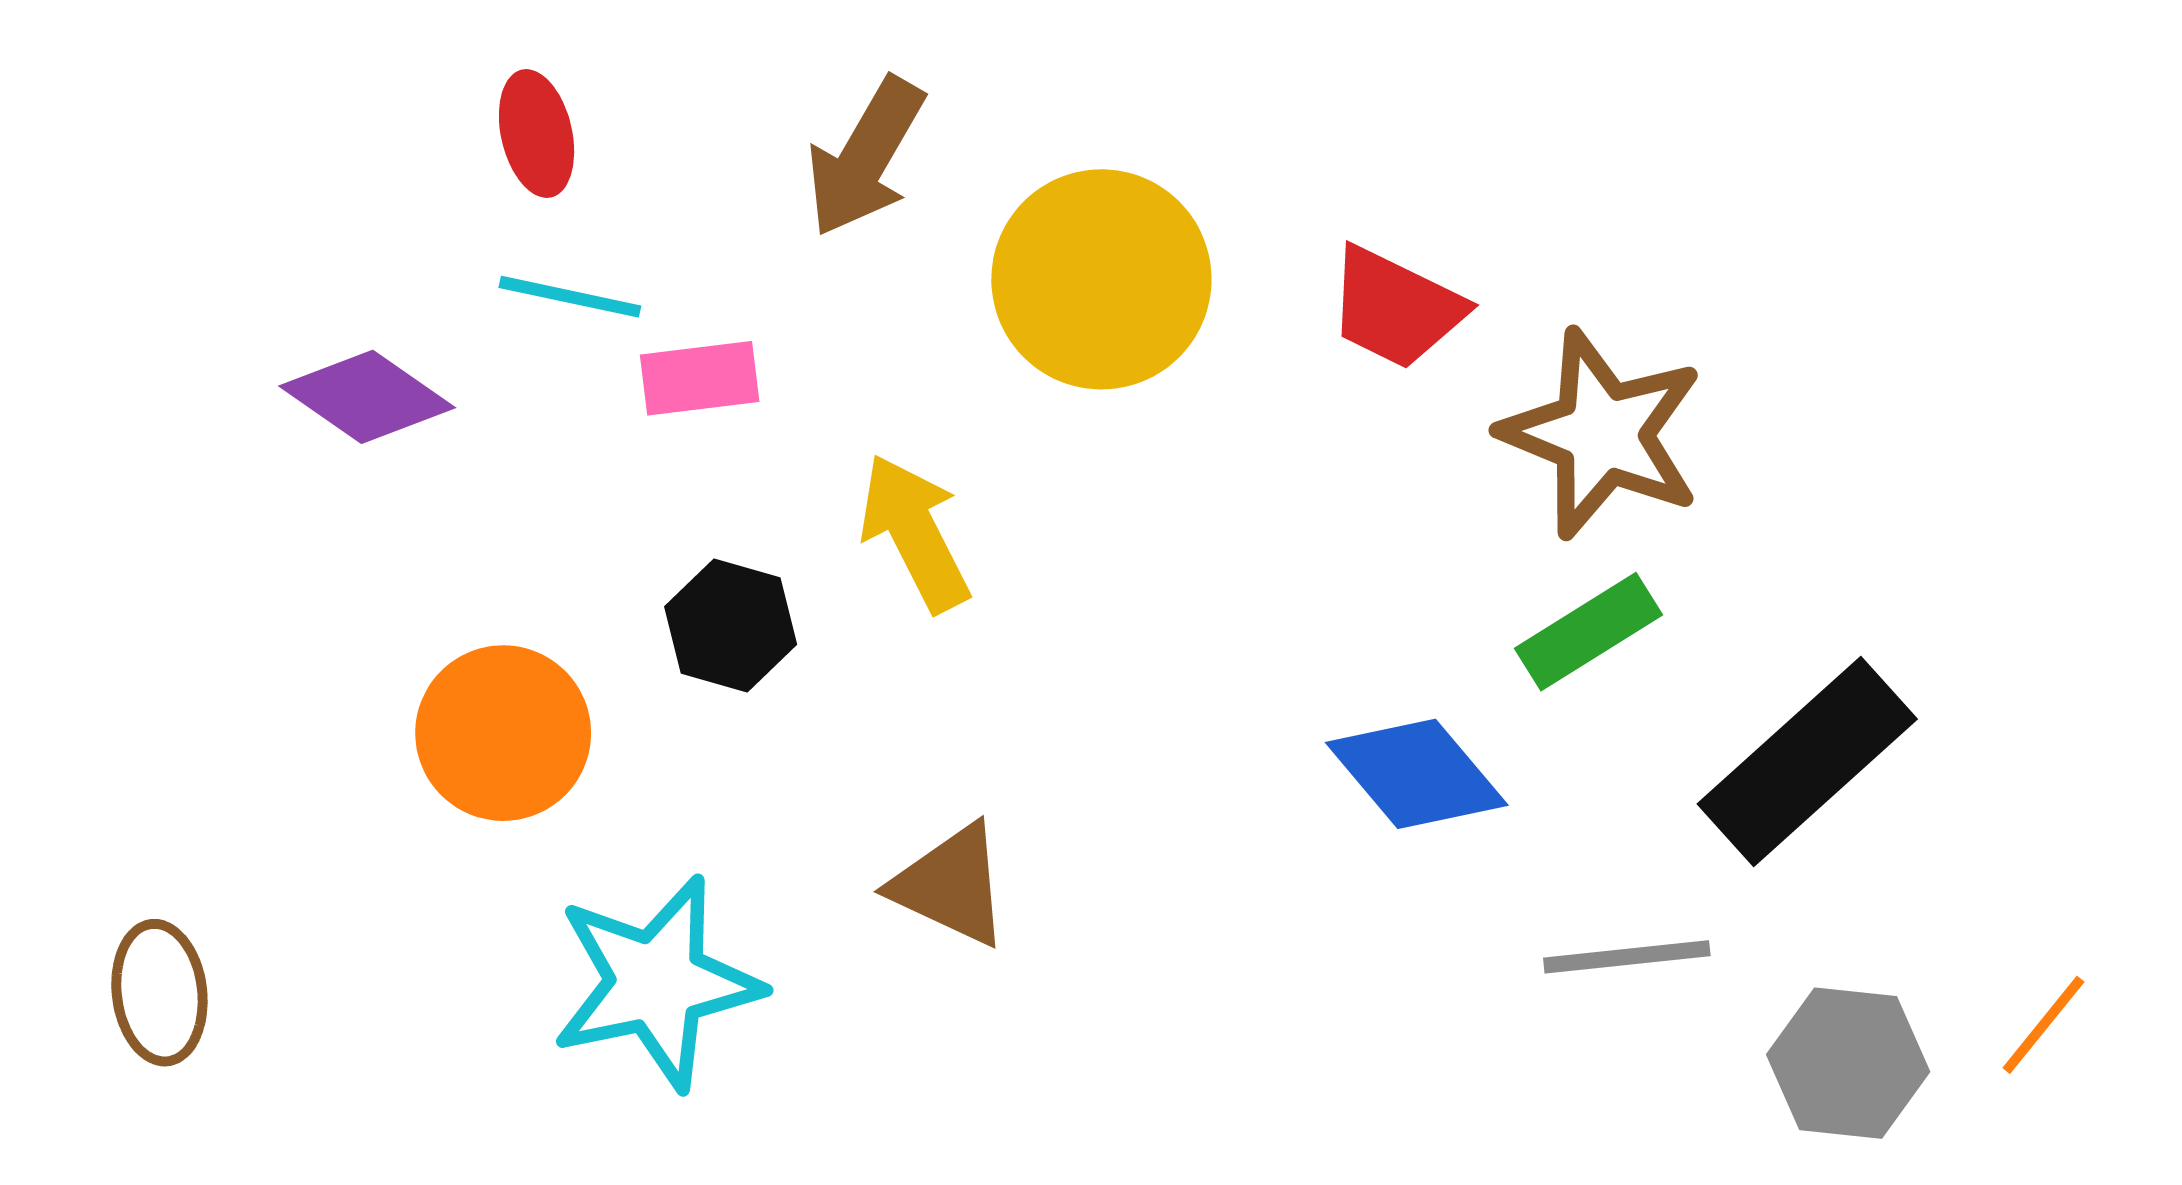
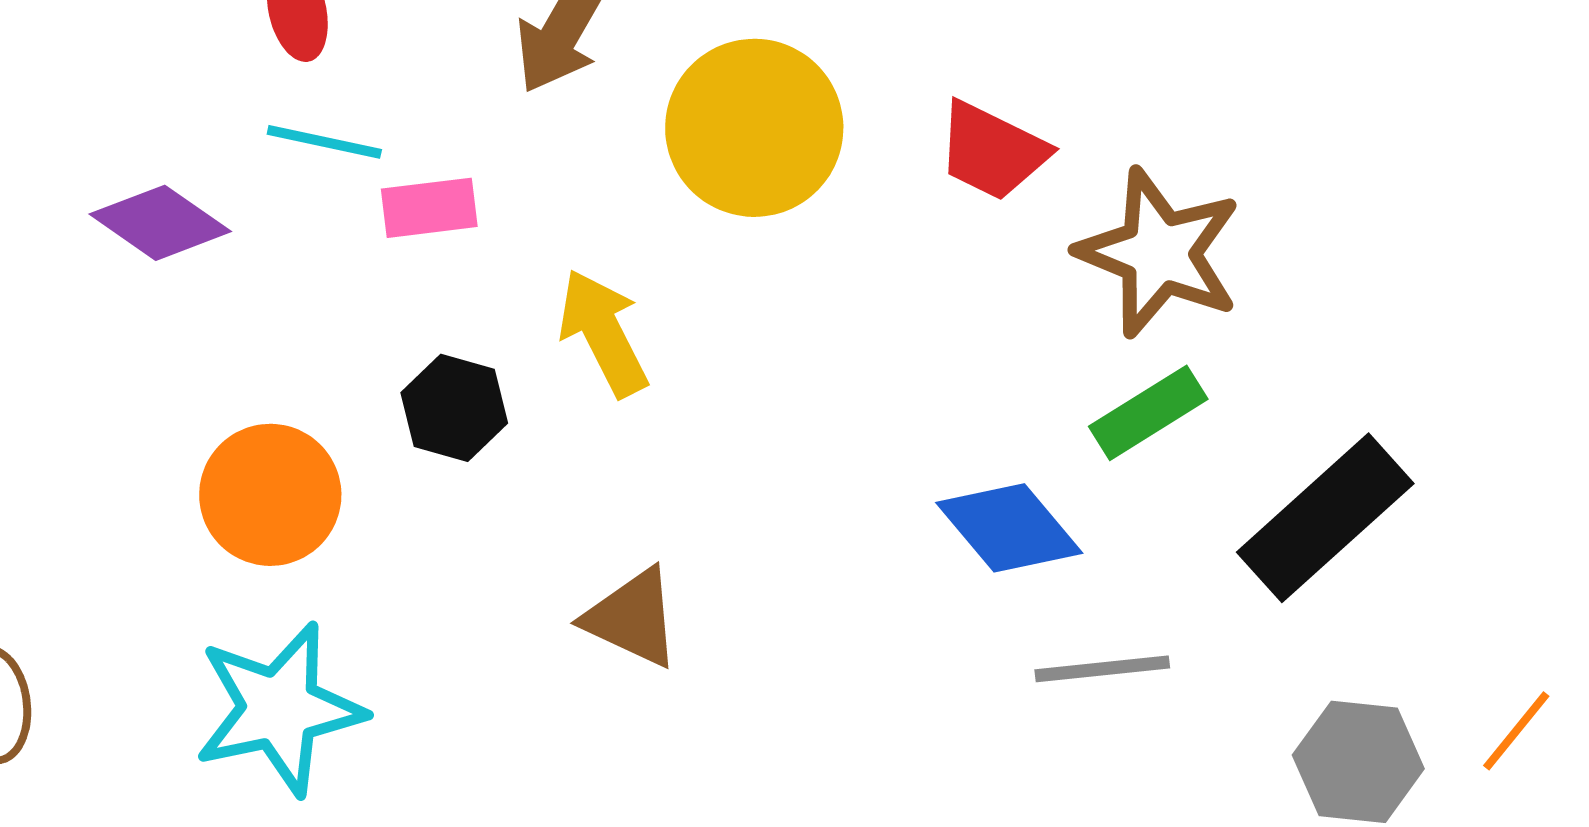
gray line: (1627, 957) -> (1102, 669), moved
cyan star: (656, 983) -> (279, 709), moved

